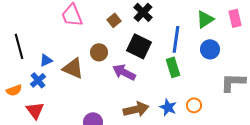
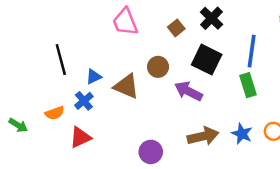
red triangle: (35, 110) -> (80, 137), turned 42

